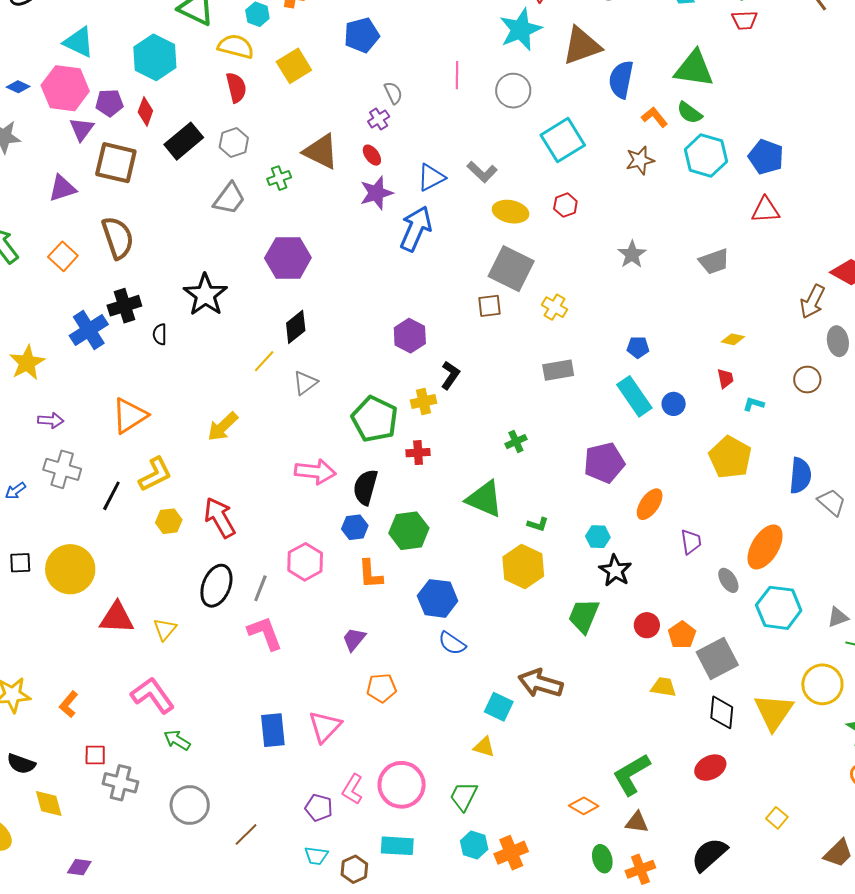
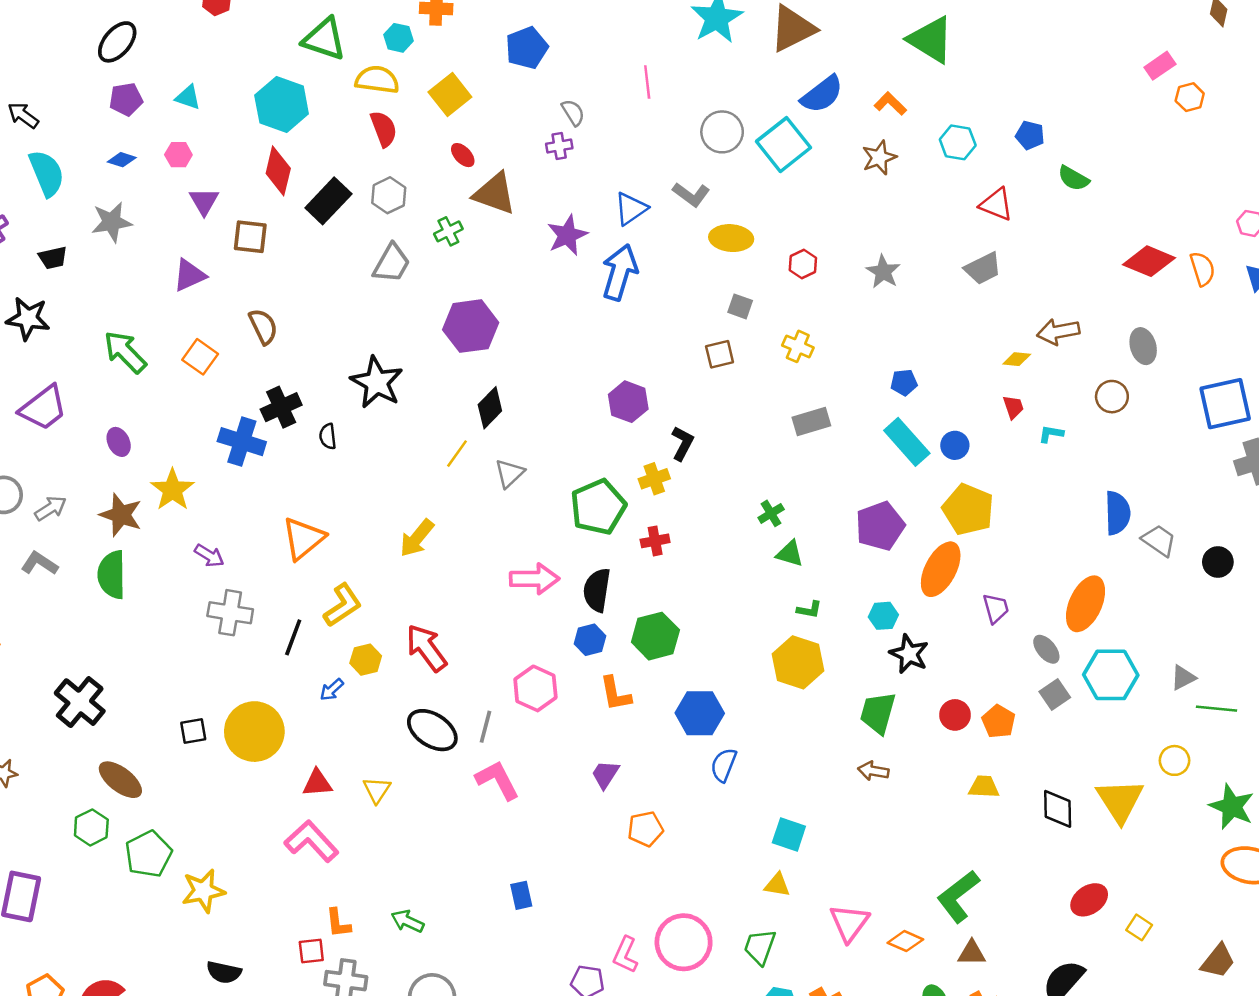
cyan triangle: (79, 42) -> (188, 97), size x0.7
green triangle: (694, 69) -> (931, 40), turned 30
blue semicircle: (621, 79) -> (822, 94), moved, turned -132
pink hexagon: (65, 88) -> (178, 155), size x0.5
gray circle: (513, 91) -> (722, 132), moved
purple pentagon: (109, 103) -> (126, 99), moved
red diamond: (145, 111) -> (278, 171), size x1.4
green semicircle: (689, 113) -> (1073, 178), moved
purple cross: (379, 119) -> (559, 146), turned 30
red ellipse: (372, 155) -> (463, 155), moved
cyan hexagon: (706, 156) -> (958, 142), size x0.7
blue pentagon: (766, 157) -> (1030, 135), size x0.7
brown square: (116, 163) -> (250, 237), size x0.7
red hexagon: (565, 205) -> (803, 264), moved
red triangle: (766, 210) -> (996, 204), moved, turned 32
brown semicircle: (118, 238) -> (263, 327), size x0.7
gray square: (511, 269) -> (740, 306), size x0.5
brown arrow: (812, 301) -> (1058, 332), moved, turned 60
blue cross: (89, 330) -> (242, 442), turned -33
green pentagon: (375, 419) -> (598, 507), turned 30
purple arrow: (51, 420) -> (209, 556), turned 35
yellow pentagon: (730, 457) -> (968, 509), moved
blue arrow: (15, 491) -> (332, 690), moved
green triangle: (485, 499) -> (790, 554), moved, size x0.6
orange ellipse: (650, 504) -> (941, 569), size x1.4
black ellipse: (216, 586) -> (432, 730), turned -72
red triangle: (117, 618) -> (317, 783), size x0.7
blue semicircle: (452, 643) -> (724, 765), turned 84
gray square: (717, 658) -> (1055, 694), moved, size x0.6
brown arrow: (540, 683) -> (873, 771), moved, size x0.6
yellow circle: (822, 684) -> (1174, 760), size x0.6
pink L-shape: (153, 695) -> (311, 841), moved
orange L-shape: (69, 704) -> (338, 923), moved, turned -40
pink triangle: (325, 727) -> (849, 923), moved
blue rectangle: (273, 730) -> (521, 895), size x0.7
red ellipse: (710, 768) -> (1089, 900), moved

